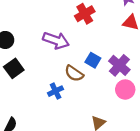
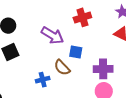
blue square: (93, 60) -> (76, 52), moved, turned -32
purple cross: (119, 65) -> (103, 69), turned 36

